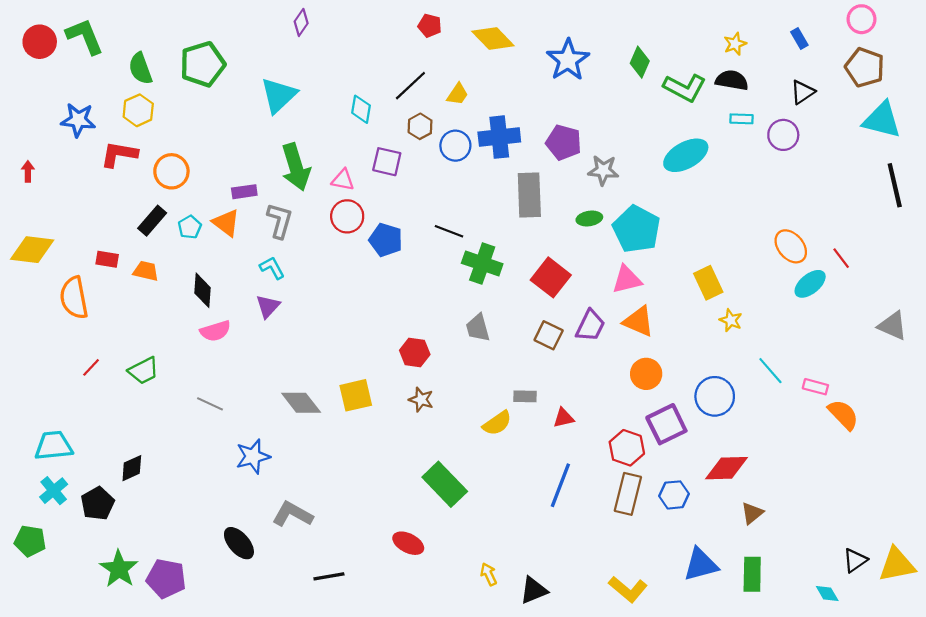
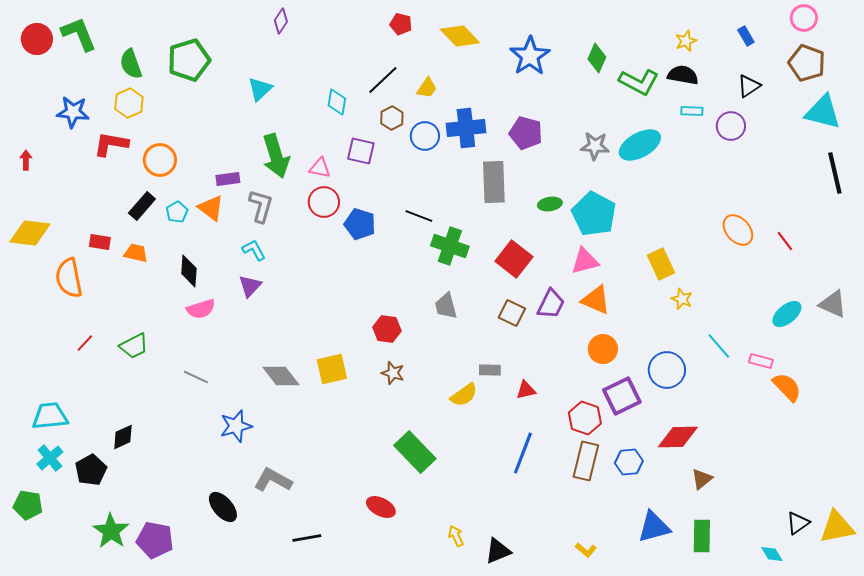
cyan triangle: (279, 95) -> (260, 89), size x0.7
gray star: (603, 170) -> (595, 146), moved
cyan ellipse: (810, 284) -> (787, 314), moved
yellow L-shape: (628, 589) -> (586, 550), size x0.6

